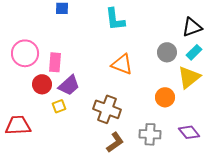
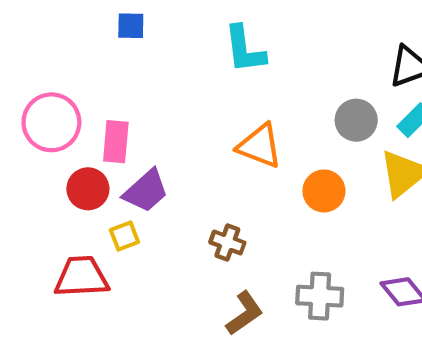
orange circle: (165, 97) -> (324, 191), moved
brown cross: (107, 109) -> (227, 242), size x0.6
red trapezoid: (18, 125) -> (81, 277), moved

